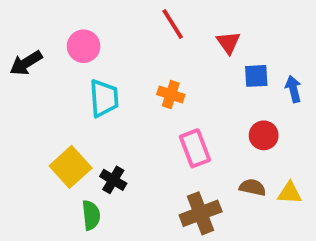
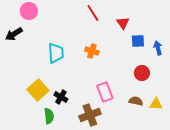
pink circle: (84, 46) -> (29, 11), moved
pink rectangle: (195, 148) -> (105, 92), moved
brown cross: (201, 213) -> (90, 115), moved

